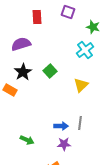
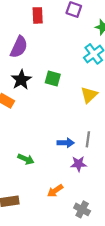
purple semicircle: (21, 44) -> (19, 47), turned 132
green square: (50, 71) -> (53, 79), turned -32
purple star: (64, 144) -> (79, 164), moved

